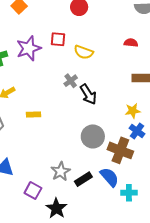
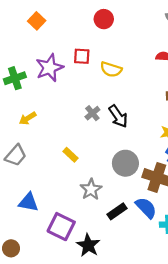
gray cross: (71, 81) -> (92, 113), moved
yellow rectangle: (34, 115) -> (70, 155), moved, turned 48
gray star: (61, 171) -> (91, 189), moved
purple square: (33, 191) -> (61, 227), size x1.4

